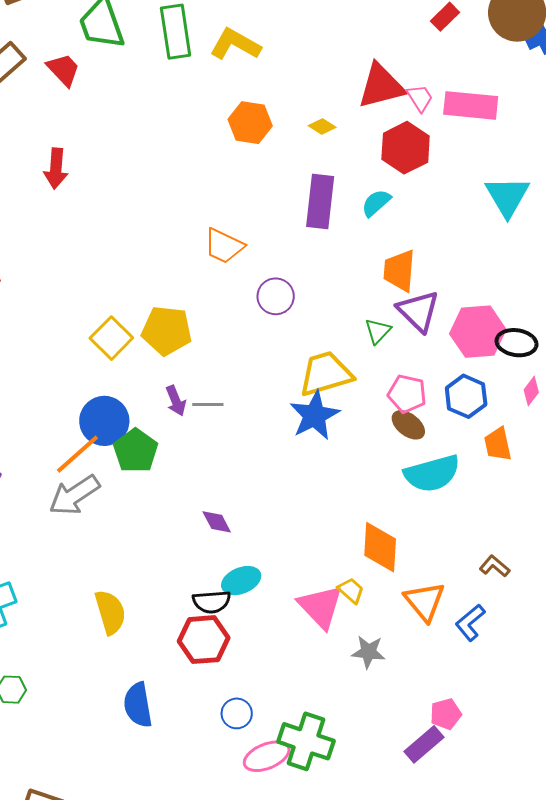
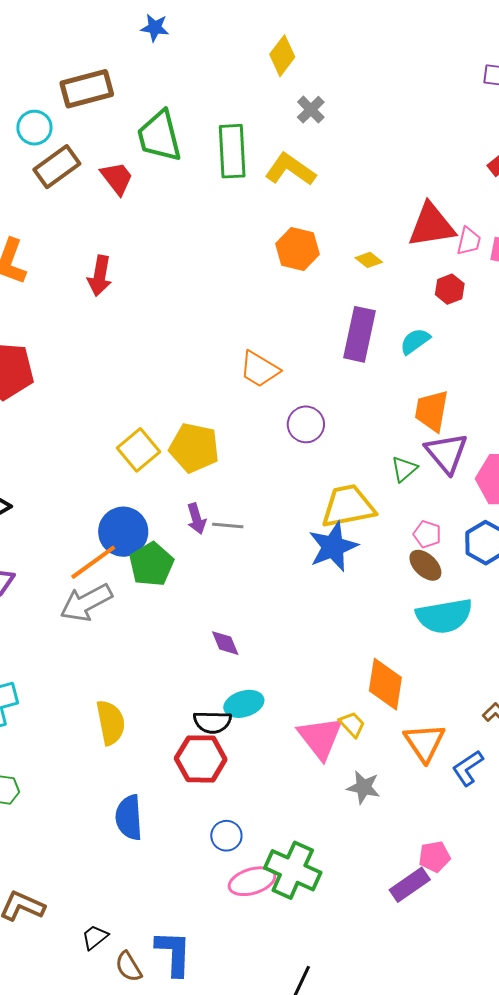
pink trapezoid: (420, 98) -> (469, 241), turned 40
red hexagon: (406, 148) -> (450, 289), size x0.6
pink pentagon: (407, 394) -> (427, 534), size x0.7

